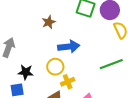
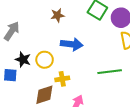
yellow circle: (55, 67) -> (45, 60), moved

